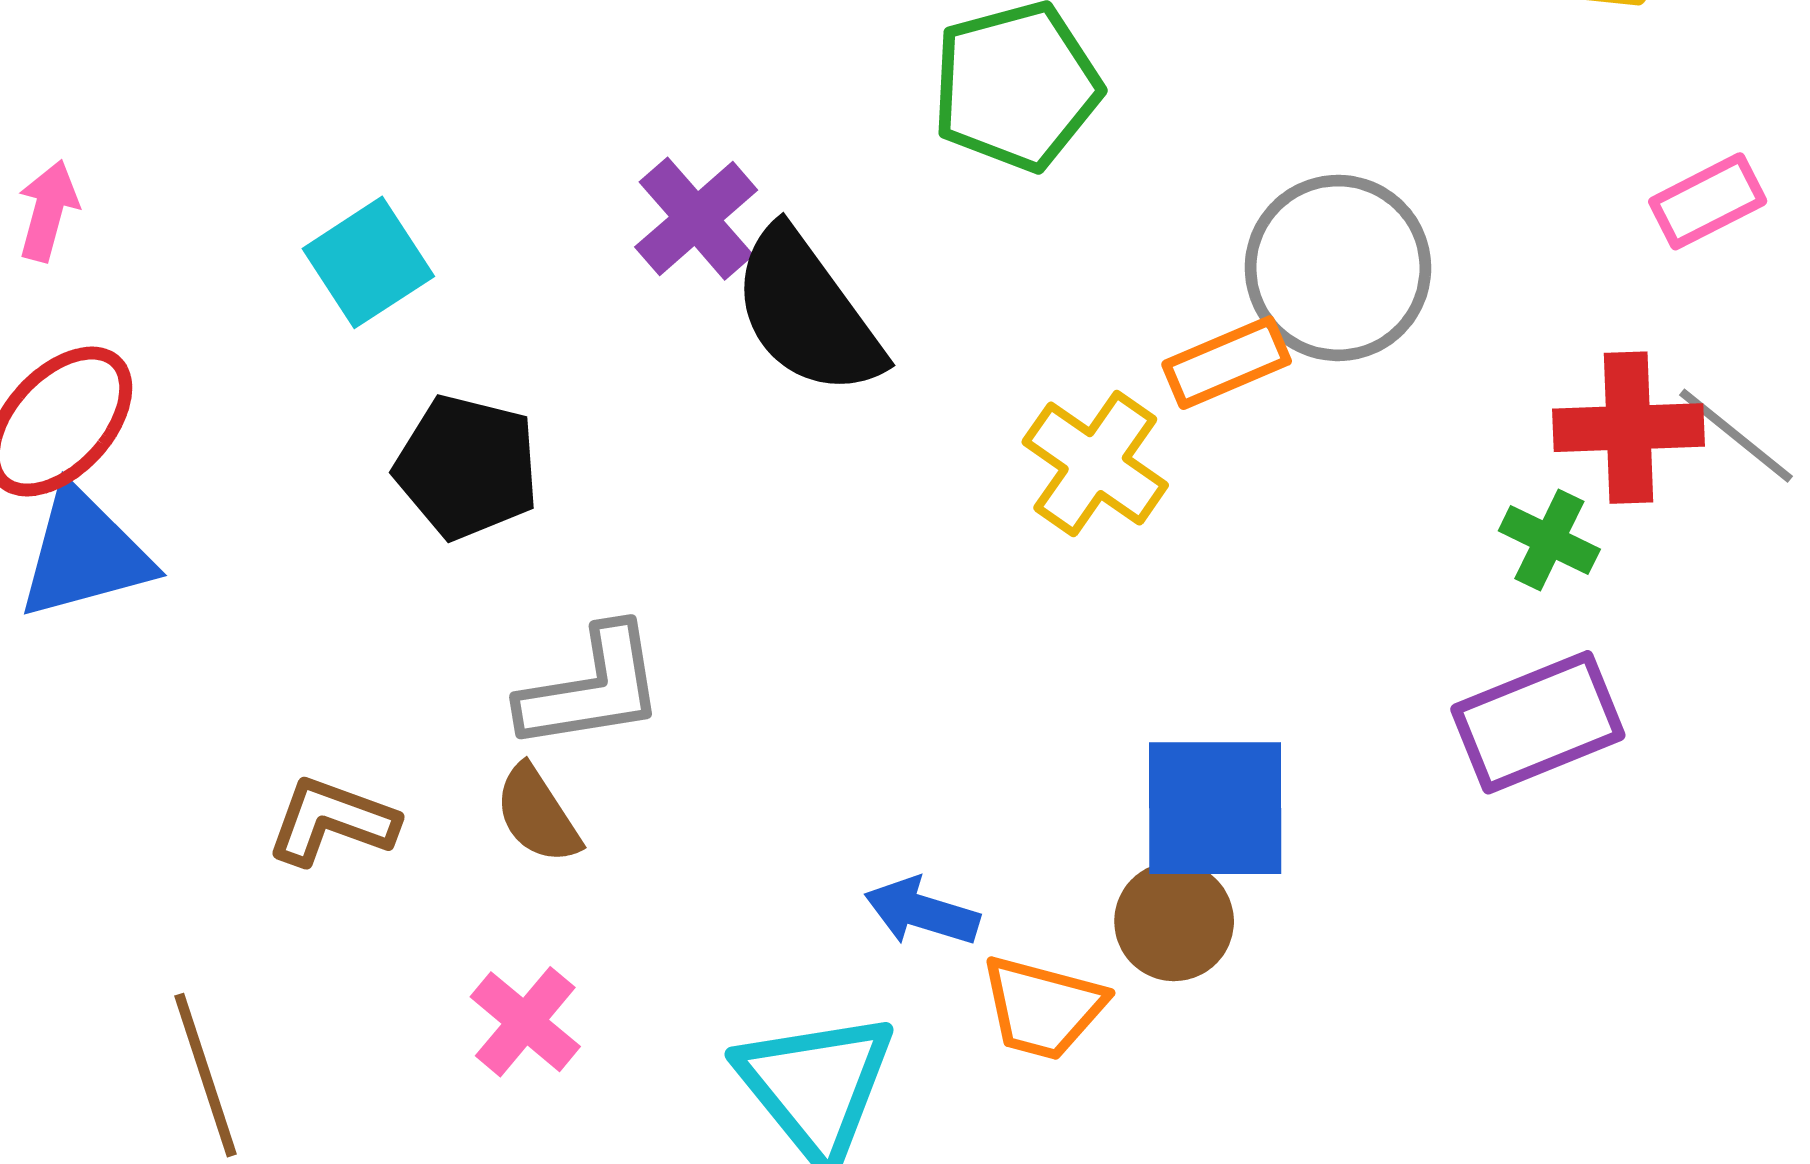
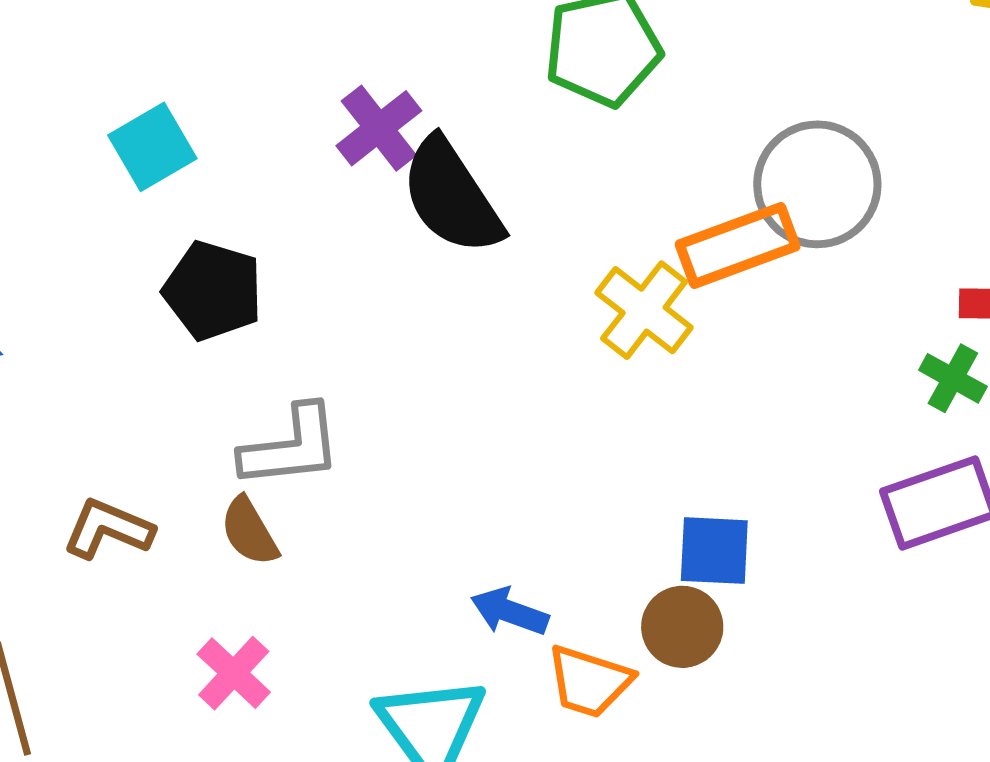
orange rectangle: (1227, 363) -> (738, 245), size x1.4
blue square: (1215, 808) -> (714, 551), size x0.7

